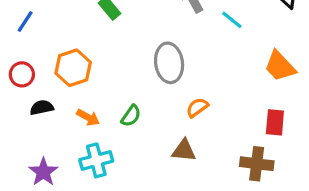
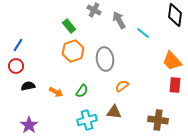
blue line: (25, 21) -> (18, 45), moved
orange hexagon: (73, 68) -> (73, 51), moved
red rectangle: (275, 122) -> (175, 85), moved
cyan cross: (96, 160) -> (87, 120), moved

